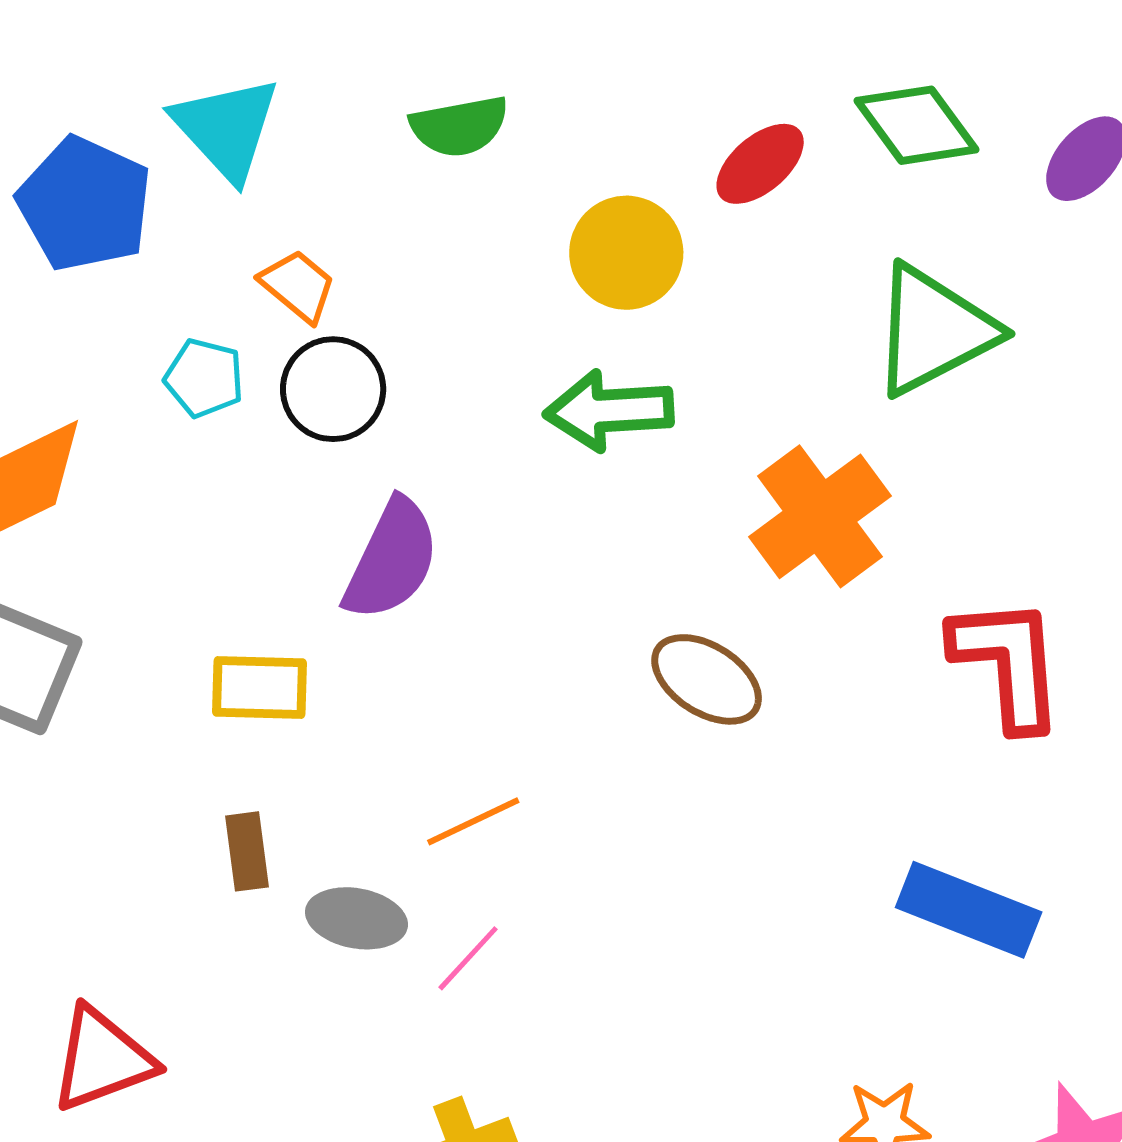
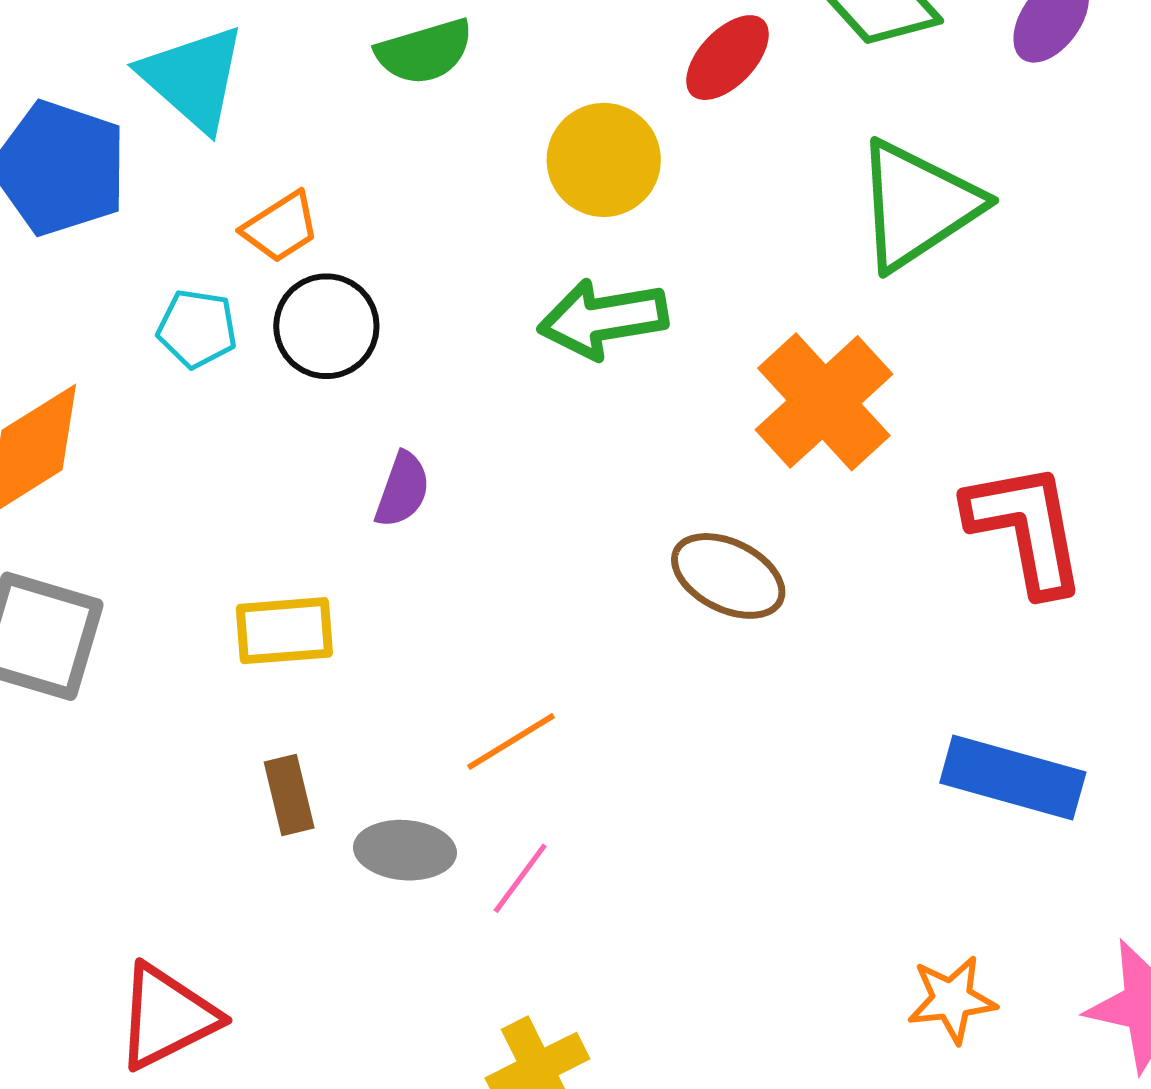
orange trapezoid: (298, 286) -> (281, 227), turned 114
purple semicircle: (392, 560) -> (402, 490), size x0.6

